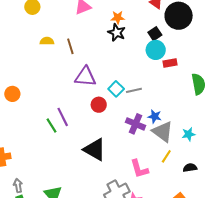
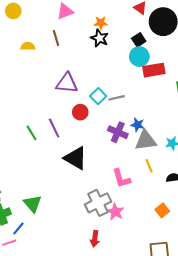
brown line: (70, 46) -> (56, 38), moved
red rectangle: (170, 63) -> (154, 70), size x1.5
purple line: (63, 117) -> (54, 128), moved
gray triangle: (163, 132) -> (146, 140), turned -45
yellow line: (166, 156) -> (149, 166), turned -56

